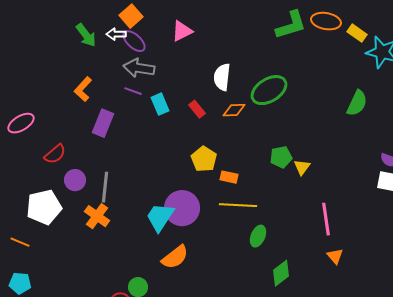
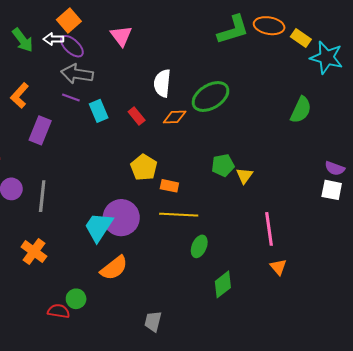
pink triangle: (182, 31) -> (121, 36), turned -40
orange cross: (97, 216) -> (34, 252), moved

